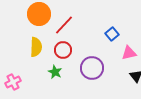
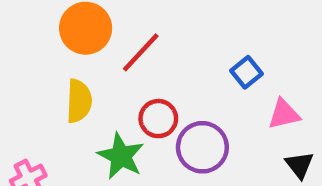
red circle: (63, 50) -> (158, 119), moved
green star: (55, 72) -> (121, 156), size x1.5

